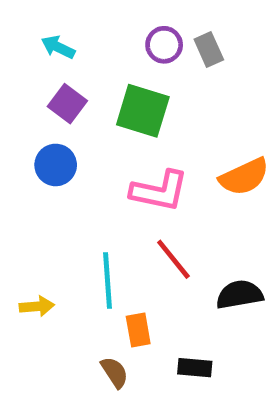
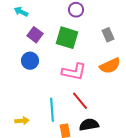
cyan arrow: (58, 47) -> (21, 12), moved
gray rectangle: (209, 49) -> (108, 35), moved
black semicircle: (239, 295) -> (89, 125), moved

